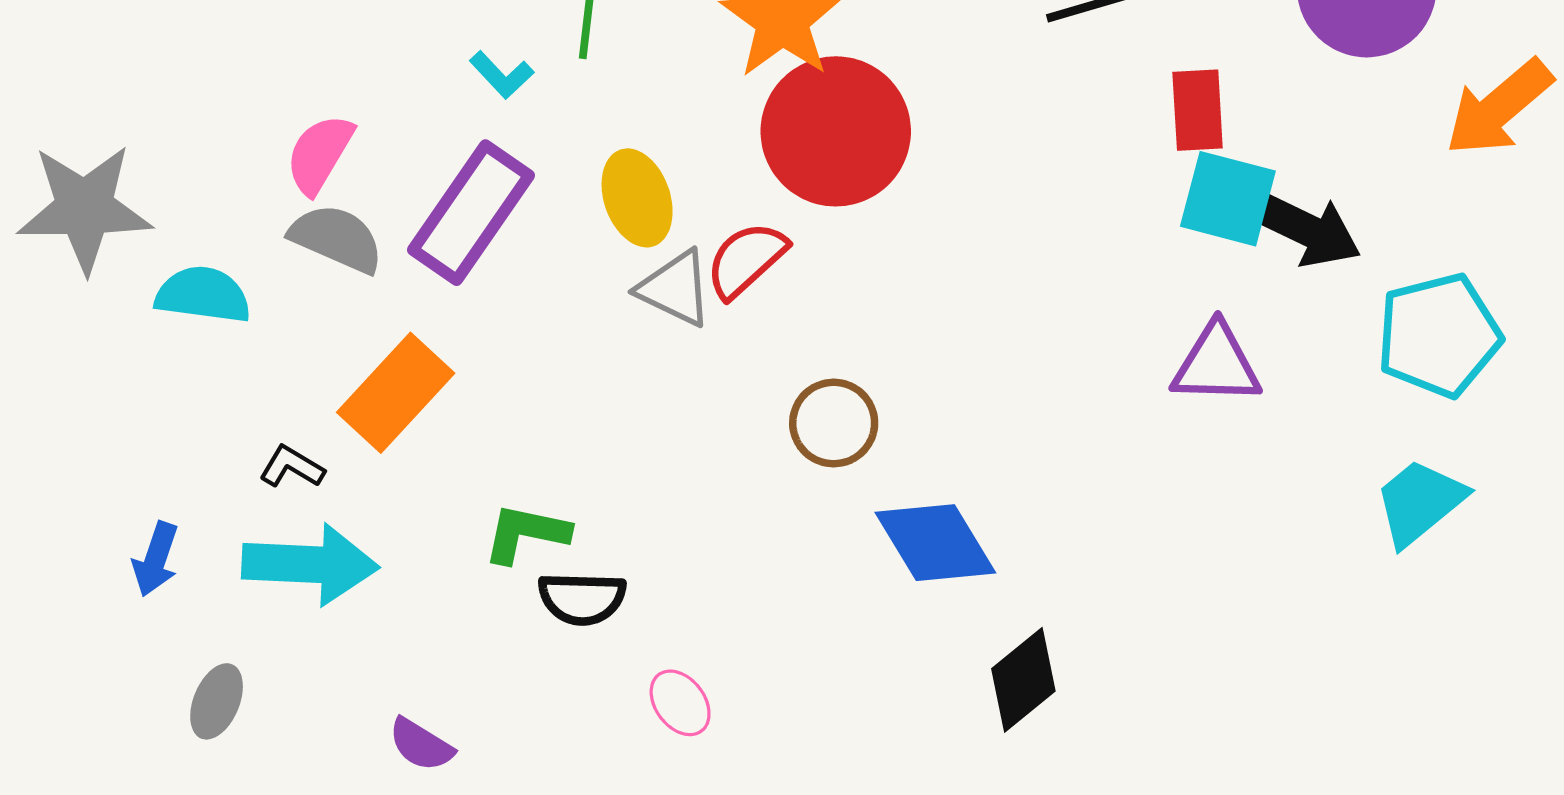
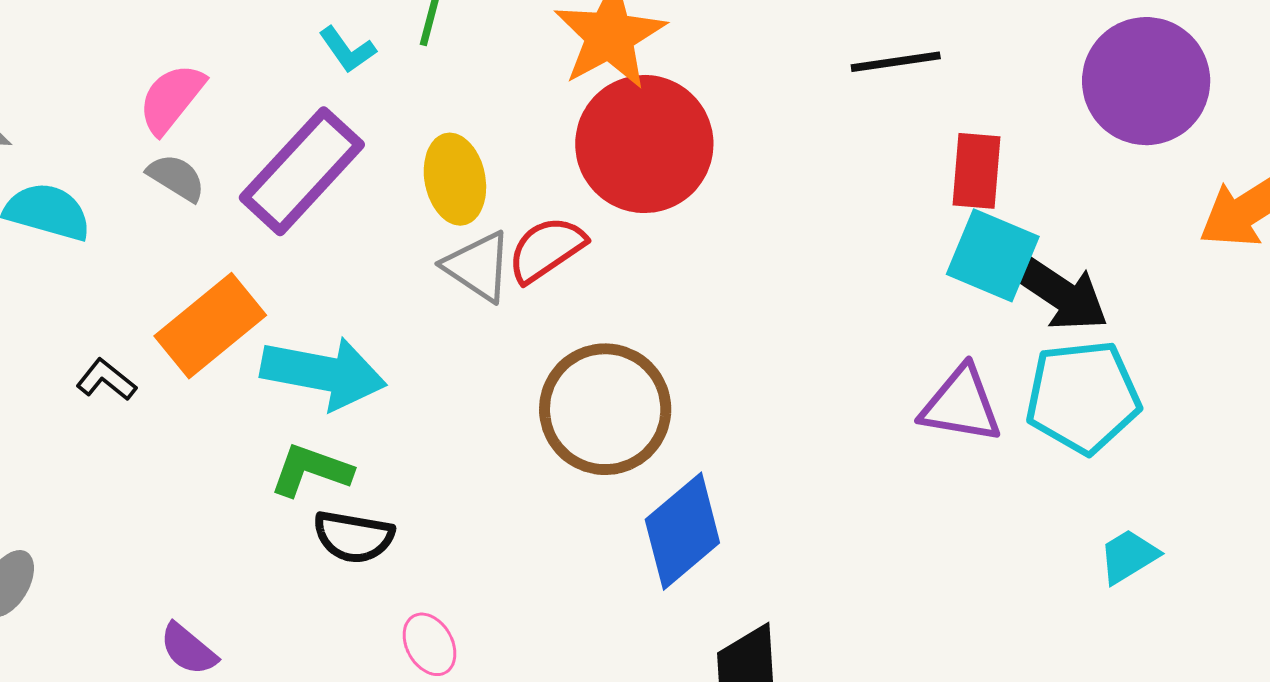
gray semicircle: (337, 238) -> (176, 178), size x0.7
cyan pentagon: (1439, 335) -> (1083, 397), moved
brown circle: (834, 423) -> (605, 409), size x1.6
cyan trapezoid: (1420, 502) -> (1129, 556), size x0.7
blue diamond: (935, 543) -> (682, 531), turned 73
cyan arrow: (310, 564) -> (323, 373), moved

